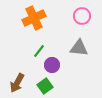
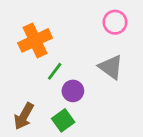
orange cross: (34, 18) -> (35, 40), moved
gray triangle: (79, 48) -> (111, 67), turned 30

